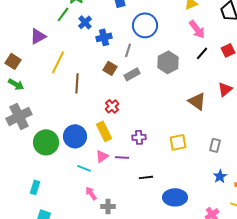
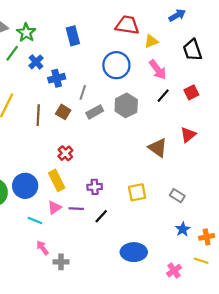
blue circle: (145, 25) -> (116, 65), moved
gray rectangle: (132, 74) -> (95, 112), moved
brown line: (77, 83) -> (38, 115), moved
gray rectangle: (215, 145) -> (177, 196), turned -72
black line: (146, 177) -> (101, 216), moved, turned -40

